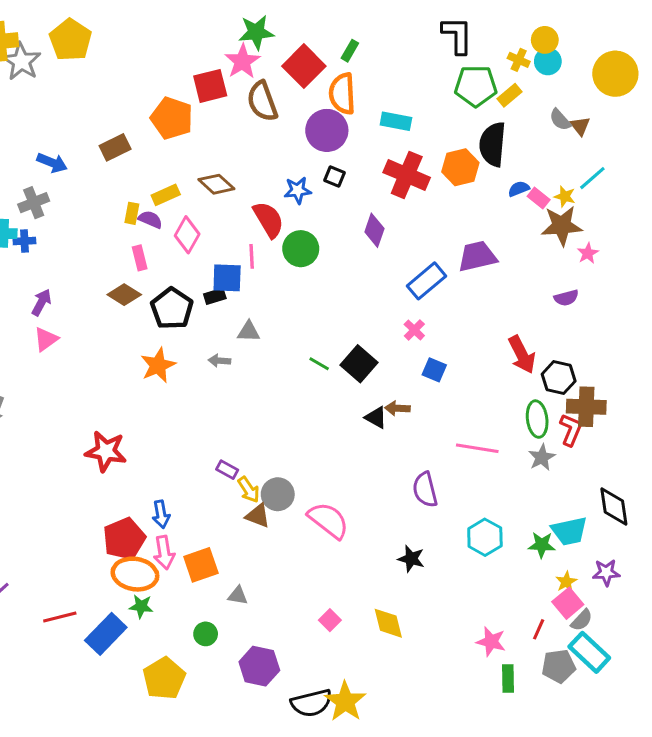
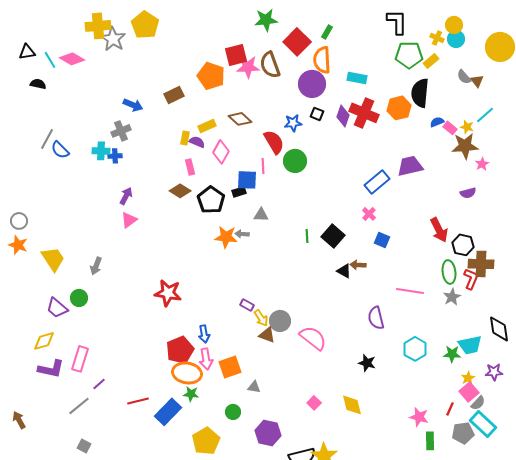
pink star: (242, 61) -> (248, 67), moved, turned 30
purple diamond: (374, 230) -> (343, 116), moved
green line: (319, 364) -> (307, 236), turned 56
orange star: (158, 365) -> (226, 237), moved, turned 30

